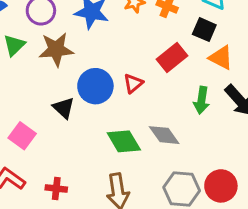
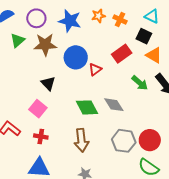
blue circle: (95, 86) -> (76, 57), moved
green arrow: (202, 100) -> (140, 83), turned -60
pink square: (22, 136) -> (38, 109), moved

